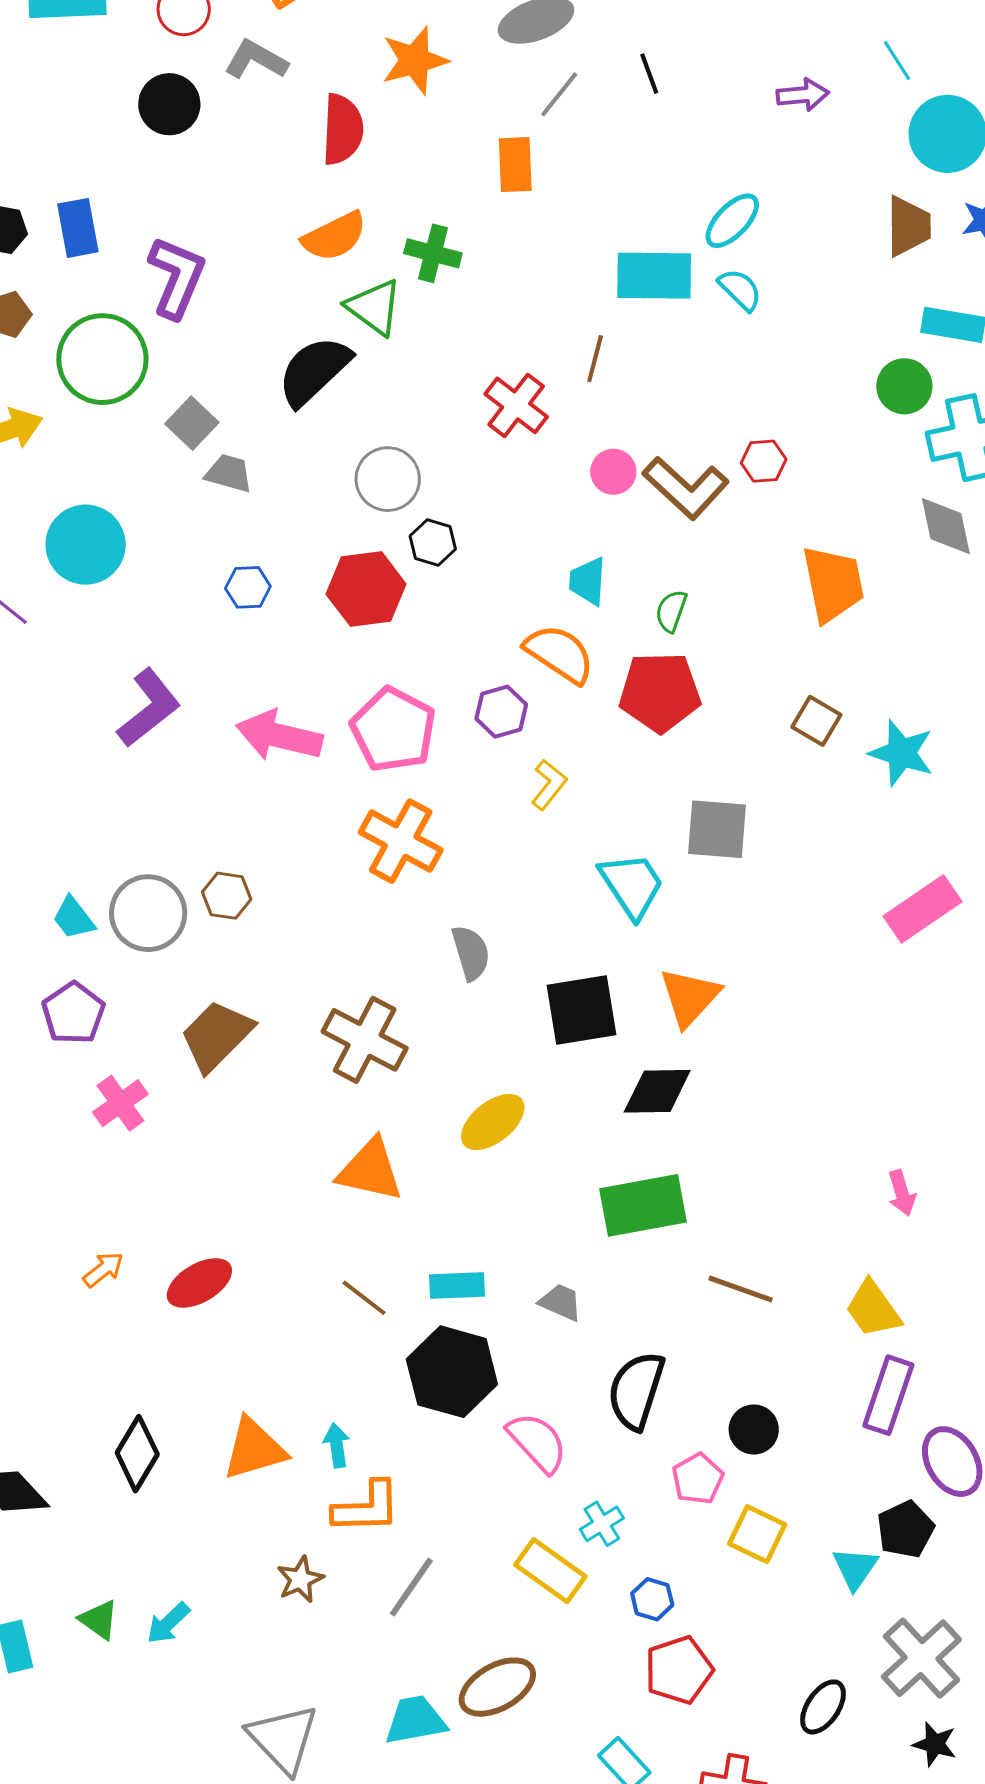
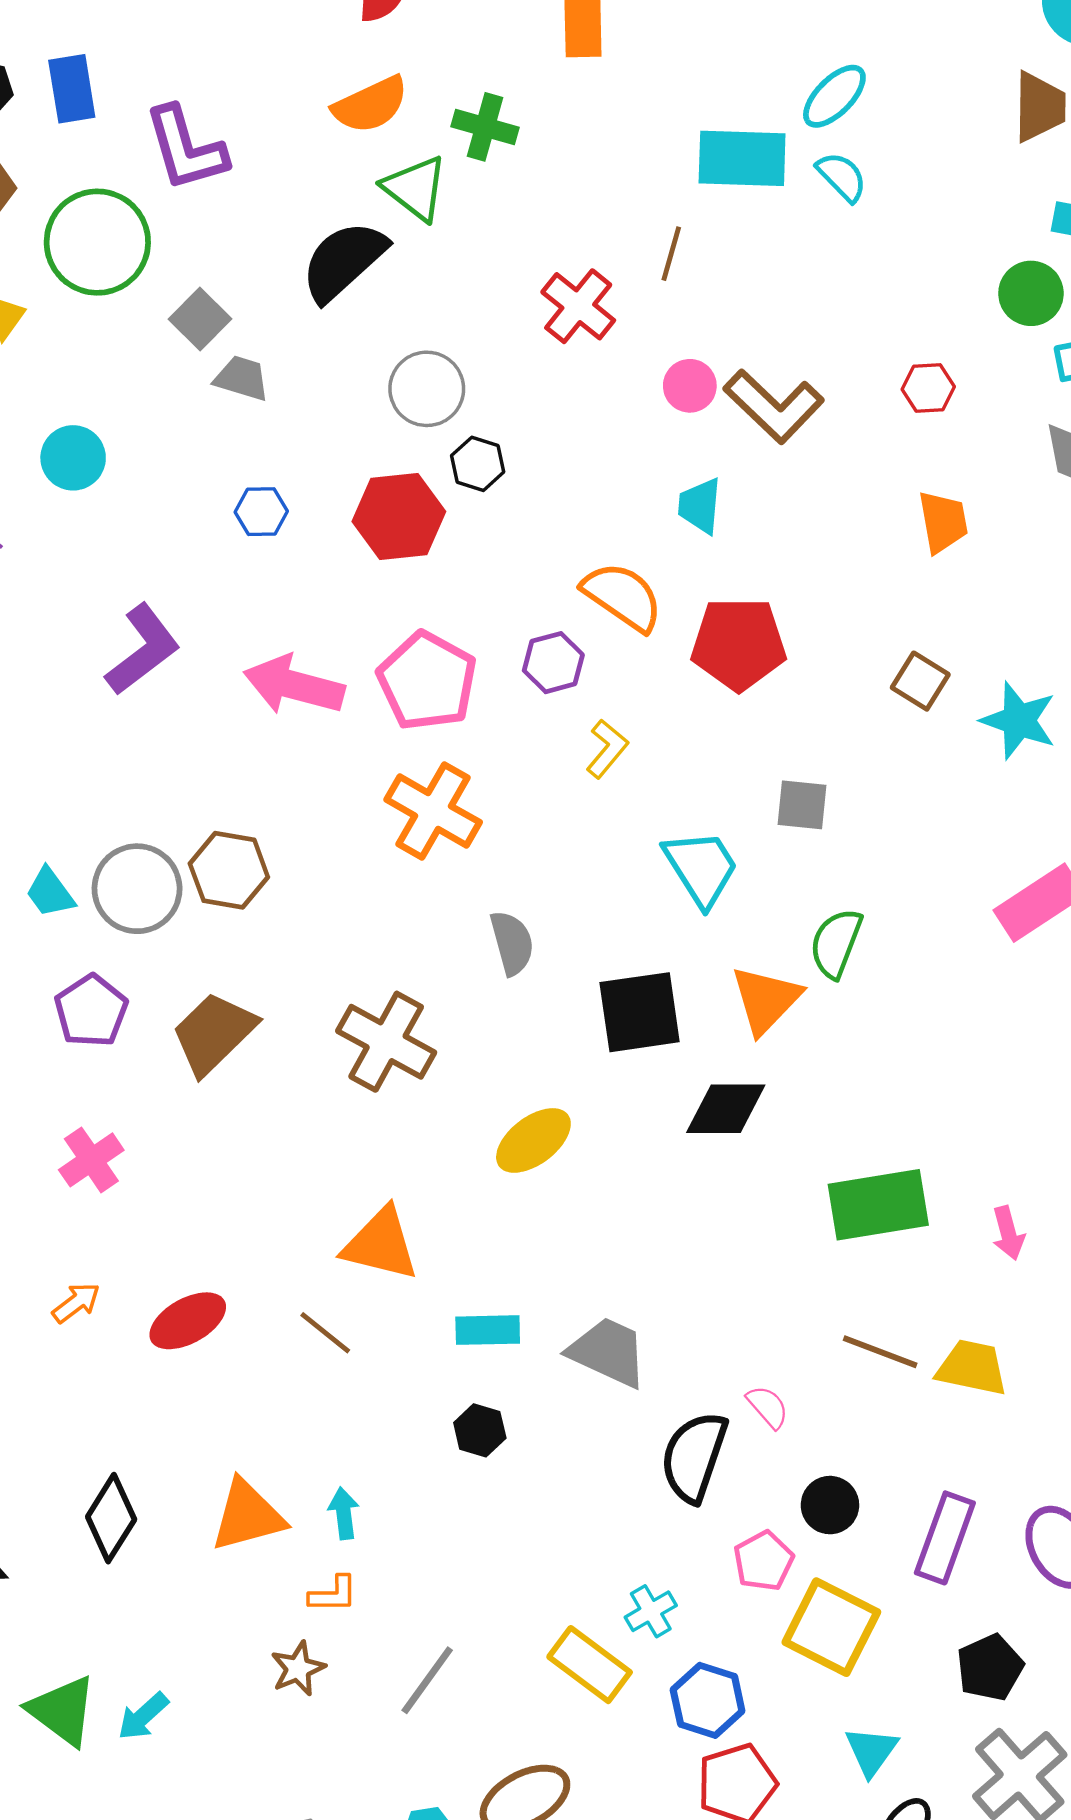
purple L-shape: (177, 277) -> (186, 149), turned 140
red hexagon: (764, 461) -> (928, 388), moved
cyan circle: (86, 545) -> (73, 458), size x0.7
cyan trapezoid: (588, 581) -> (700, 506), moved
orange trapezoid: (833, 584) -> (943, 522), size x0.7
green semicircle: (671, 611) -> (836, 943), moved, size x1.4
gray square: (717, 829) -> (802, 805), size x0.7
brown hexagon: (227, 896) -> (229, 870), size x1.4
purple pentagon: (73, 1013) -> (91, 1011), moved
pink cross: (120, 1103) -> (91, 1160), moved
orange triangle: (370, 1170) -> (381, 1244), moved
green rectangle: (643, 1205) -> (878, 1205), moved
brown line: (741, 1289) -> (880, 1352), moved
brown line: (364, 1298) -> (325, 1333), moved
gray trapezoid: (561, 1302) -> (608, 1352), size x1.6
yellow trapezoid: (873, 1309) -> (972, 1368), turned 136
black hexagon: (452, 1372) -> (480, 1430), size x0.5
purple rectangle: (888, 1395) -> (945, 1538), moved
pink semicircle: (537, 1442) -> (768, 1407), moved, size x0.6
orange L-shape: (367, 1507) -> (333, 1594), moved, size x0.6
black pentagon: (905, 1529) -> (990, 1668), moved
yellow square: (757, 1534) -> (831, 1627), size x1.4
cyan triangle: (855, 1568) -> (871, 1751), moved
blue hexagon: (652, 1599) -> (708, 1700), size x1.5
green triangle: (99, 1620) -> (62, 1711), size x1.5

